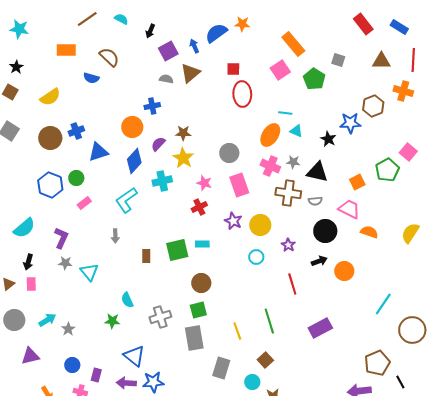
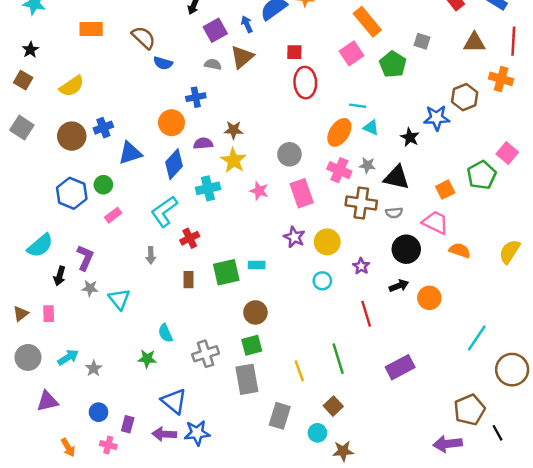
blue semicircle: (91, 78) -> (163, 63), moved
purple semicircle: (158, 144) -> (203, 143), turned 42
red cross: (199, 207) -> (190, 238), moved
black arrow: (28, 262) -> (60, 276), moved

